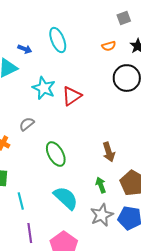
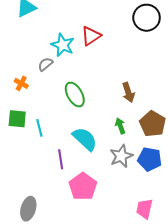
cyan star: (44, 88) -> (63, 45), moved
cyan line: (21, 201) -> (39, 128), moved
purple line: (30, 233) -> (61, 159), moved

